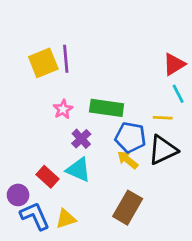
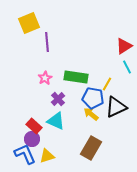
yellow square: (43, 63) -> (29, 23), moved
yellow line: (163, 118) -> (107, 84), moved, turned -64
purple circle: (18, 195) -> (32, 139), moved

